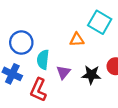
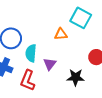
black star: (91, 75) -> (76, 77), moved

